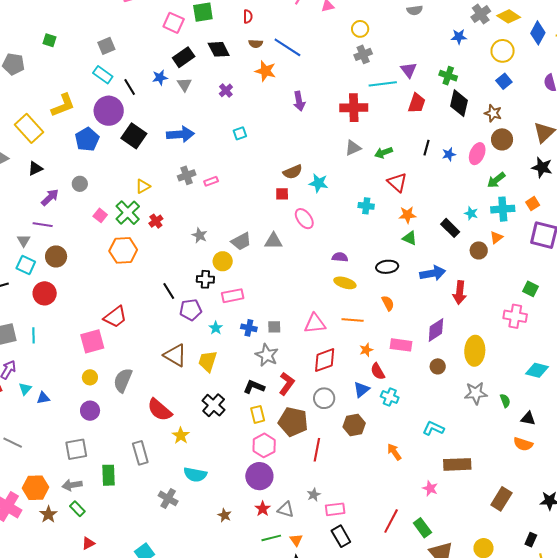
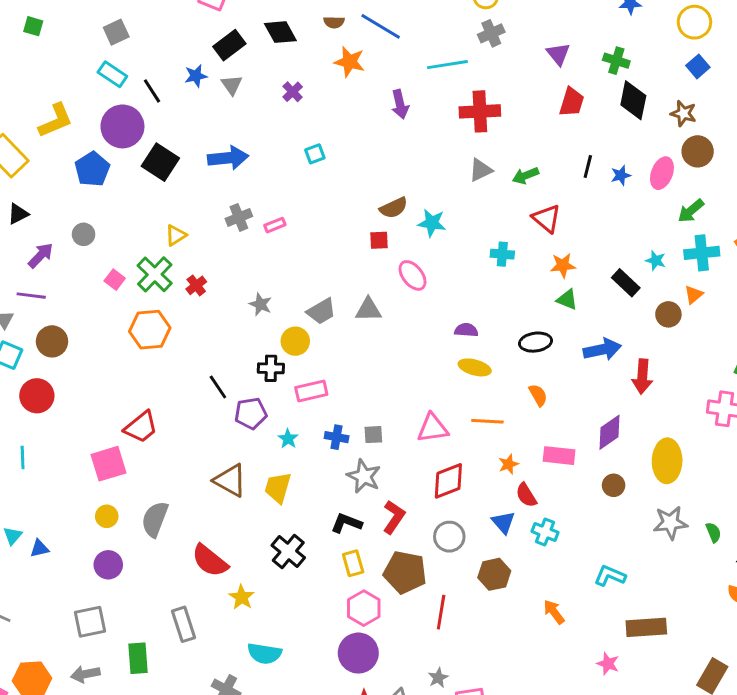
cyan line: (383, 84) -> (447, 65), moved
blue triangle: (361, 390) -> (503, 522), turned -30

